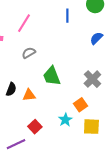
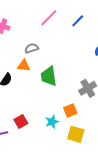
blue line: (67, 16) -> (78, 21), turned 32
pink line: (24, 23) -> (49, 18), moved
orange triangle: (29, 95) -> (24, 65), moved

